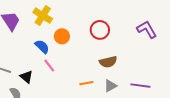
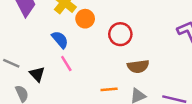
red circle: (100, 30) -> (120, 34), moved
orange circle: (62, 36) -> (85, 19), moved

